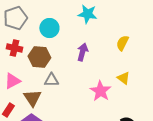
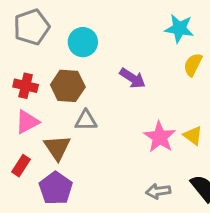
cyan star: (87, 14) -> (179, 29), moved
red cross: (14, 48) -> (26, 86), moved
purple arrow: (82, 52) -> (133, 78), turned 108
yellow triangle: (123, 78) -> (193, 135), moved

